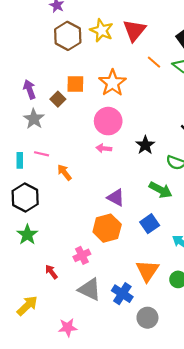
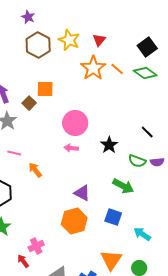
red triangle: (134, 30) -> (99, 40), size x0.6
orange star: (113, 83) -> (93, 68), moved
blue square: (150, 224) -> (113, 217), turned -36
pink cross: (82, 255) -> (36, 246), moved

